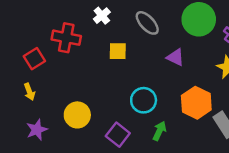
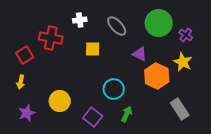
white cross: (102, 16) -> (80, 20), turned 32
yellow arrow: (29, 92) -> (21, 82), turned 32
orange hexagon: (196, 103) -> (157, 76), moved

